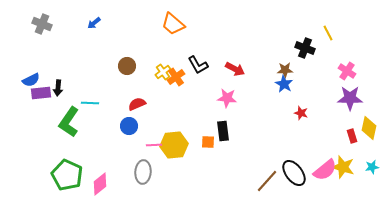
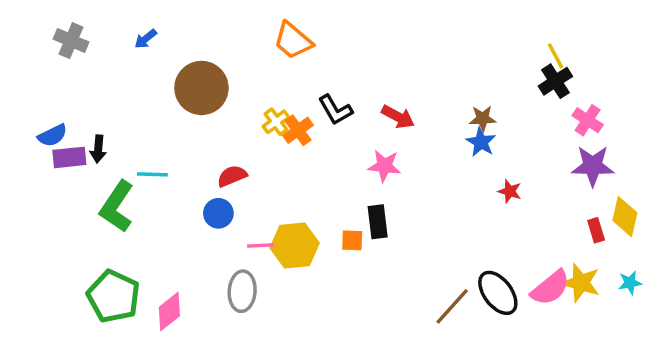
blue arrow: (94, 23) -> (146, 39), moved
black cross: (305, 48) -> (555, 81), moved, turned 36
brown circle: (127, 66) -> (201, 88), moved, size x1.8

